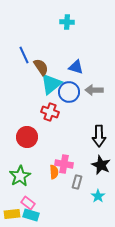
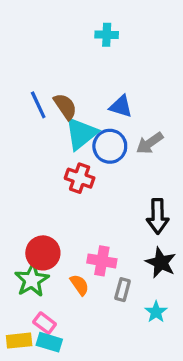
blue line: (24, 55) -> (38, 105), moved
gray arrow: (94, 90) -> (150, 143), turned -36
red circle: (27, 137) -> (43, 253), moved
orange semicircle: (54, 172) -> (80, 285), moved, turned -32

